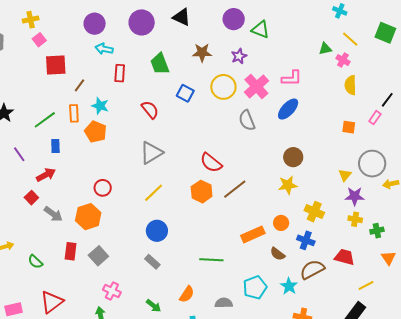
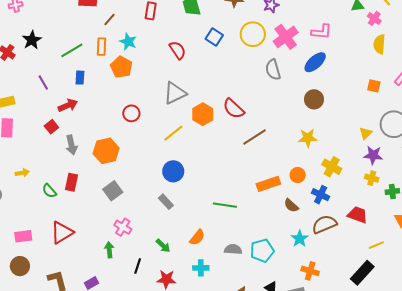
brown circle: (293, 157) -> (314, 99), moved
red circle: (103, 188) -> (131, 113), moved
orange hexagon: (202, 192) -> (203, 114), moved
gray arrow: (53, 214) -> (72, 145), turned 36
red rectangle: (71, 251) -> (71, 182), moved
cyan pentagon: (255, 287) -> (262, 251), moved

